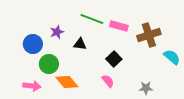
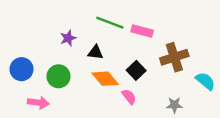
brown cross: (149, 35) -> (174, 57), moved
blue circle: (33, 44) -> (21, 69), moved
cyan semicircle: (172, 57) -> (205, 81), moved
orange diamond: (67, 82) -> (105, 79), moved

